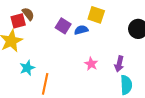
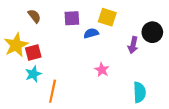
red square: (18, 21) -> (33, 53), moved
purple square: (63, 26) -> (72, 18), moved, turned -35
purple arrow: (119, 64) -> (133, 45), moved

